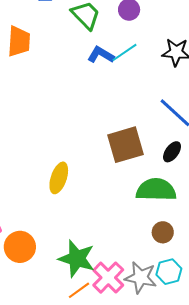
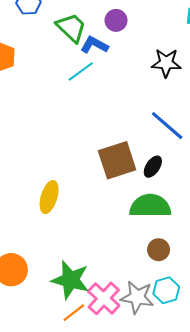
cyan line: (124, 52) -> (81, 71), moved
blue L-shape: (101, 55) -> (94, 45), moved
black ellipse: (172, 152) -> (153, 167), moved

